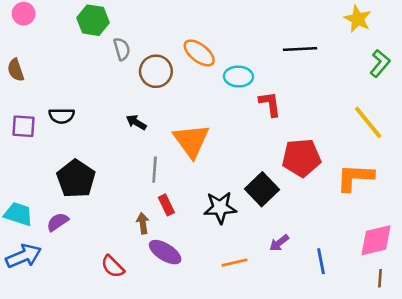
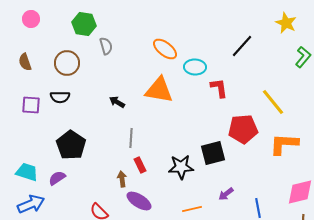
black line: (300, 49) -> (242, 46), turned -45
brown circle: (156, 71) -> (67, 63), moved
yellow line: (368, 122) -> (273, 102), moved
orange triangle: (191, 141) -> (159, 90), moved, turned -44
black square: (262, 189) -> (213, 153), turned 30

